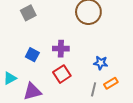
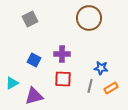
red square: (62, 74) -> (63, 79), turned 36
gray line: (94, 89) -> (90, 86), moved

